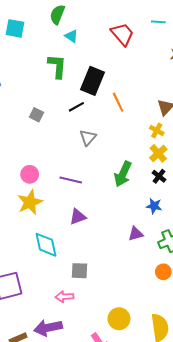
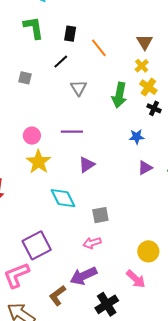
black rectangle: (92, 81) -> (70, 34), size x0.6
yellow cross: (157, 131) -> (142, 66), turned 32
green arrow: (123, 174) -> (119, 95), moved
blue star: (154, 206) -> (137, 137), moved

